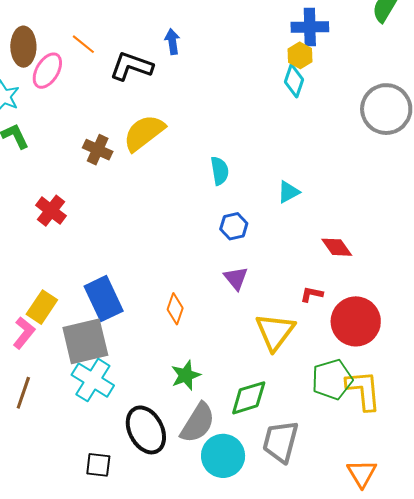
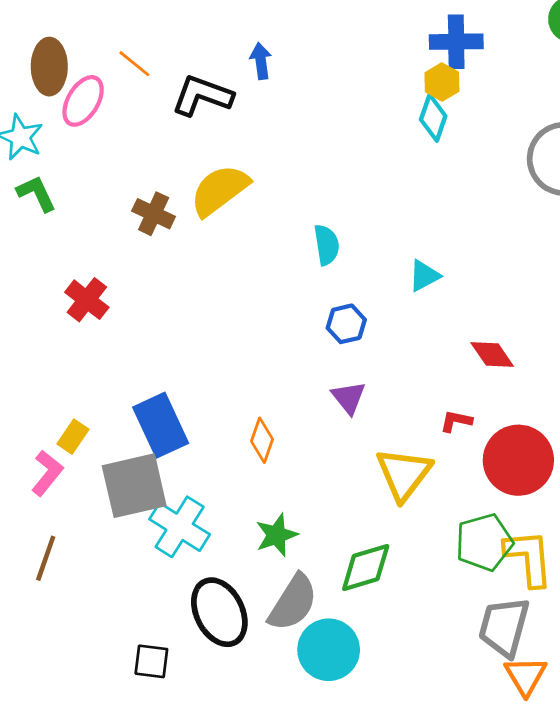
yellow rectangle: (42, 307) -> (73, 437), size x0.7
cyan cross: (93, 380) -> (180, 527), moved
gray trapezoid: (280, 442) -> (504, 627), moved

